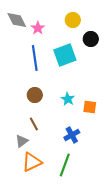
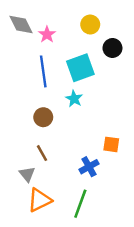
cyan star: (68, 99) -> (74, 99), moved
orange square: (90, 107) -> (111, 144), moved
gray triangle: (22, 141) -> (27, 174), turned -32

